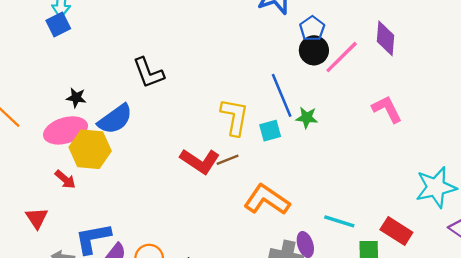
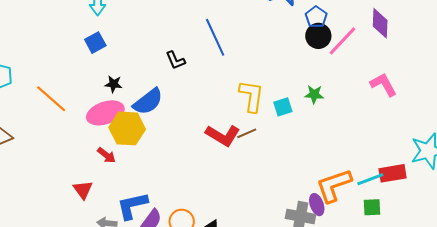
blue square: (58, 24) -> (95, 43), moved
black L-shape: (148, 73) -> (175, 60), size x0.7
blue line: (282, 95) -> (215, 37), moved
orange L-shape: (267, 200) -> (334, 185), moved, turned -51
cyan line: (339, 221) -> (370, 179), moved, turned -36
red rectangle: (396, 231) -> (393, 173), moved, turned -40

